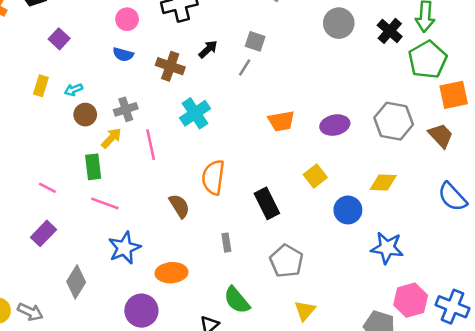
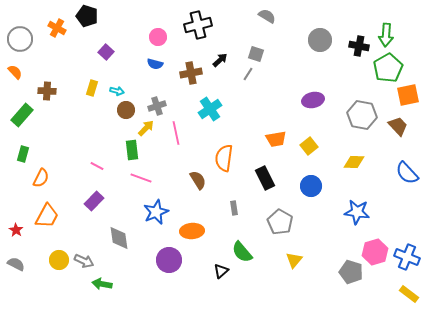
black cross: (390, 31) -> (359, 46), turned -30
brown cross: (170, 66) -> (191, 73), turned -30
cyan arrow: (73, 90) -> (117, 91), turned -144
orange trapezoid: (281, 121) -> (276, 139), moved
purple ellipse: (335, 125) -> (313, 100), moved
yellow square: (315, 176) -> (309, 146), moved
blue circle: (348, 210) -> (311, 186), moved
gray diamond: (76, 282) -> (119, 238), turned -40

